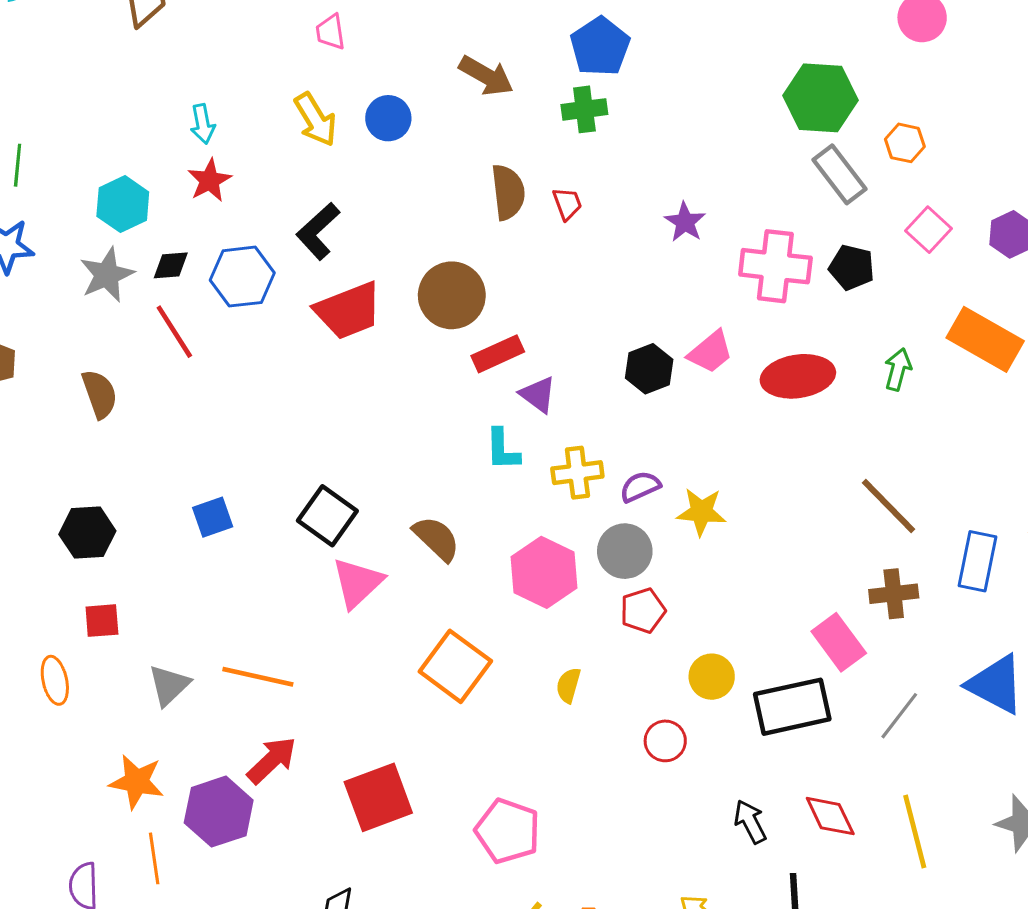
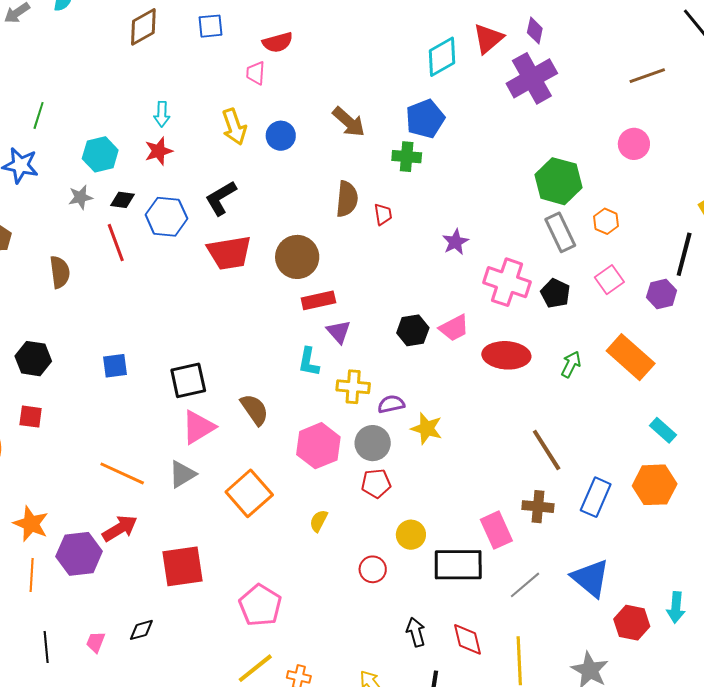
gray star: (107, 275) -> (80, 197), size x0.7
black square: (327, 516) -> (188, 380), turned 30
gray triangle: (169, 685) -> (182, 474), moved

